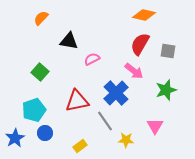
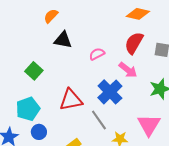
orange semicircle: (41, 18) -> (51, 16), moved
pink semicircle: (92, 59) -> (97, 54), moved
pink triangle: (155, 126) -> (149, 125), size x1.4

